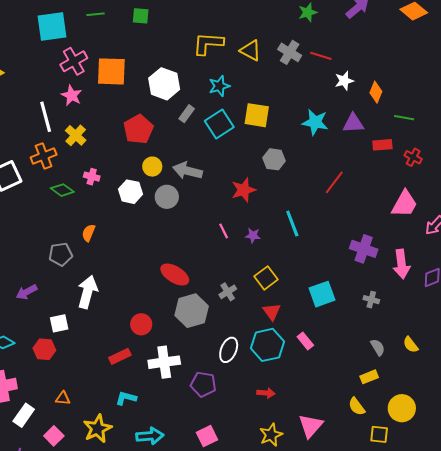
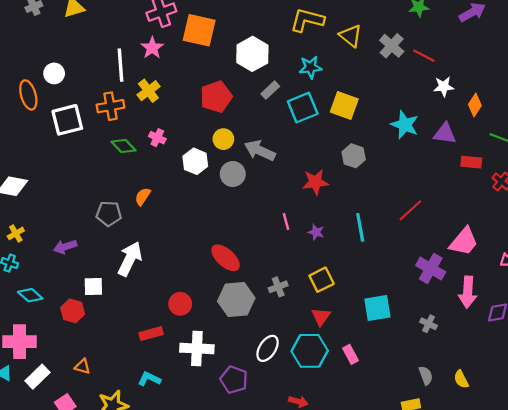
red line: (334, 182) -> (410, 210), moved
pink trapezoid: (404, 204) -> (464, 242), moved

